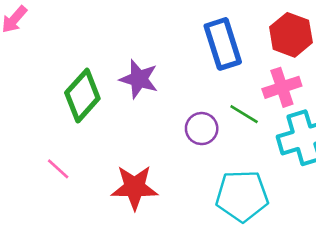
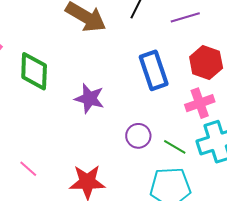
green diamond: (82, 96) -> (34, 71), moved, turned -39
green line: (244, 114) -> (175, 147), moved

